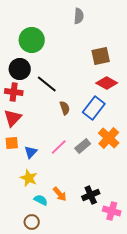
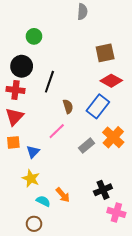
green circle: (32, 40) -> (34, 36), size x0.6
black line: (47, 84) -> (49, 82), turned 70
pink line: (59, 147) -> (57, 131), moved
black cross: (91, 195) -> (103, 190), moved

